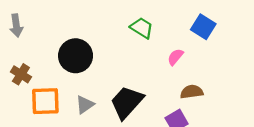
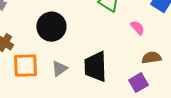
pink semicircle: (175, 57) -> (137, 28), turned 98
black trapezoid: (127, 102) -> (95, 67), turned -44

